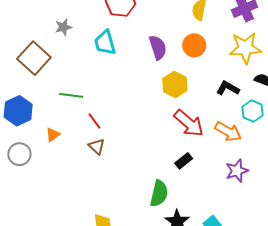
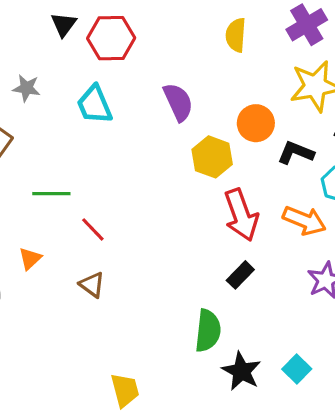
gray star: (63, 27) -> (26, 88), turned 30
orange circle: (194, 45) -> (256, 123), moved
red arrow: (189, 123) -> (241, 215), turned 36
brown triangle: (97, 146) -> (92, 285), moved

